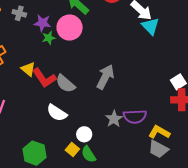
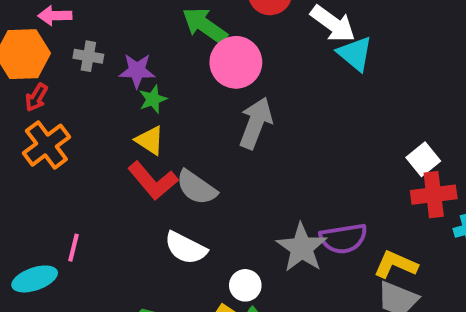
pink circle: (70, 28) -> (236, 62), moved
yellow triangle: (28, 69) -> (150, 140), moved
gray arrow: (105, 77) -> (256, 123), moved
gray star: (114, 119) -> (302, 248), size x1.4

